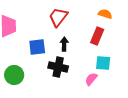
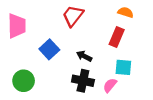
black arrow: (64, 44) -> (84, 56), moved, turned -64
blue square: (37, 47) -> (49, 49), turned -36
black cross: (58, 67) -> (83, 81), moved

